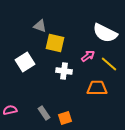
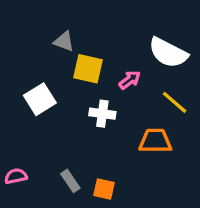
pink arrow: (88, 56) -> (130, 80), moved
orange square: (65, 118) -> (104, 189), turned 32

